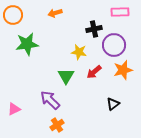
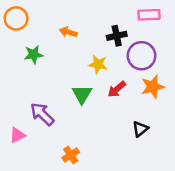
orange arrow: (55, 13) -> (68, 32), moved, turned 32
green star: (27, 44) -> (33, 54), size x0.7
purple arrow: (50, 100) -> (42, 114), moved

